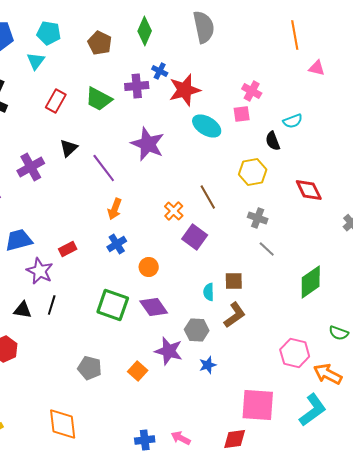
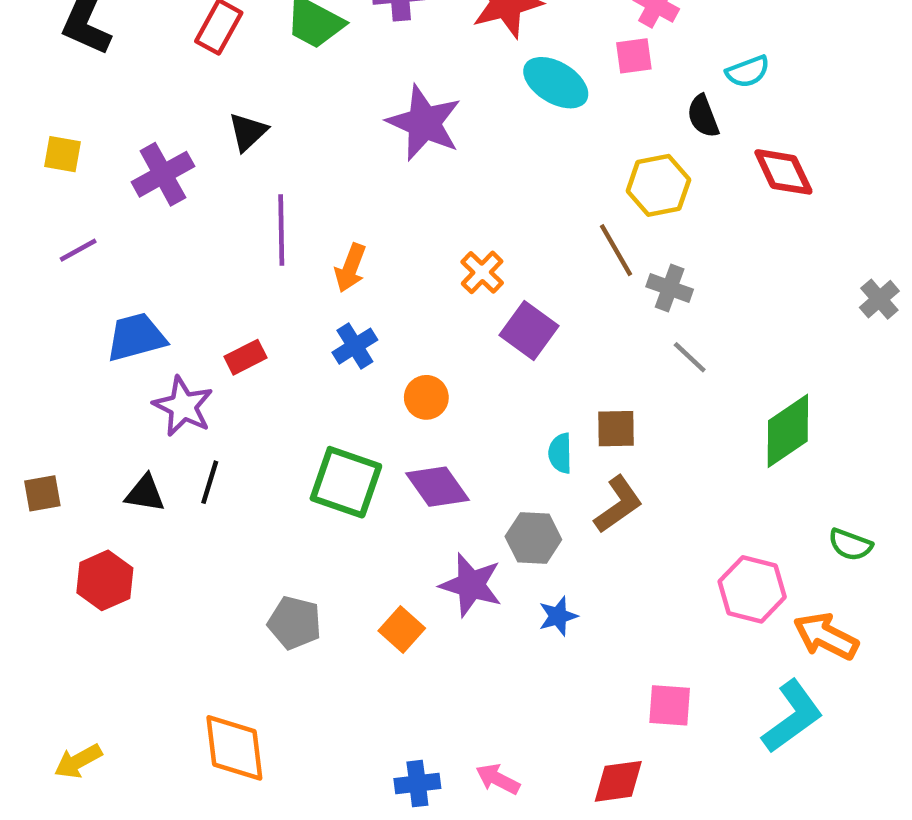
purple line: (104, 168) -> (281, 230), moved, turned 36
red diamond: (309, 190) -> (783, 172), moved
brown line: (208, 197) -> (616, 250), moved
pink square: (258, 405) -> (670, 705), size x0.6

